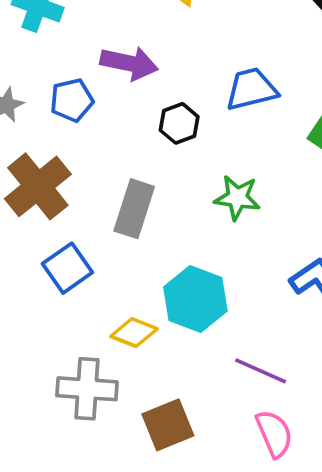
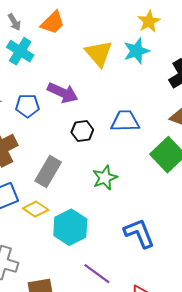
green star: (237, 198) -> (105, 178), turned 30
yellow diamond: (134, 333) -> (36, 209), moved

